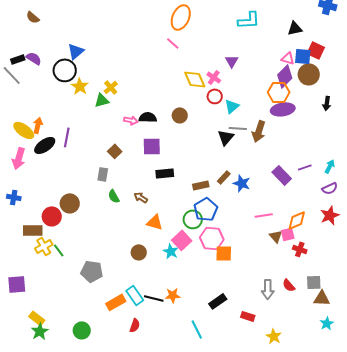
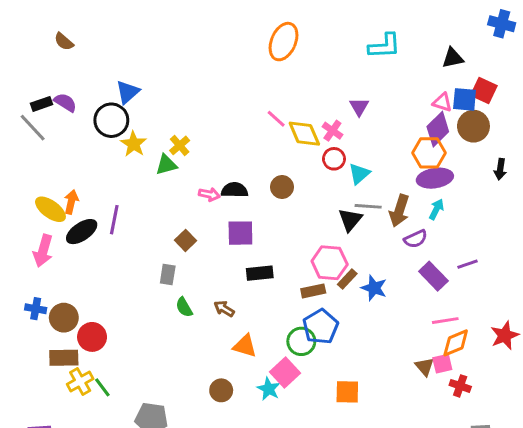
pink line: (173, 43) -> (276, 119), moved
cyan arrow: (330, 166) -> (436, 209), moved
purple semicircle: (330, 188) -> (416, 239), moved
brown circle: (70, 203) -> (64, 318), moved
pink line: (264, 215) -> (445, 321), moved
pink hexagon: (212, 238) -> (330, 263), moved

